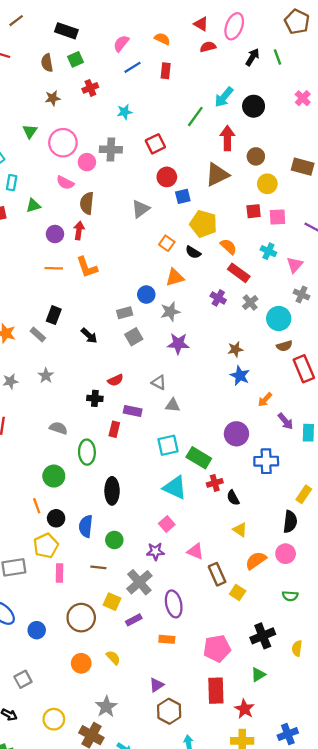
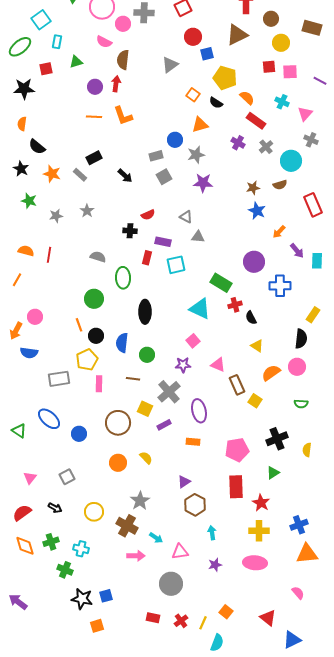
black rectangle: (54, 315) -> (94, 158), turned 42
brown semicircle: (284, 346) -> (280, 185), moved
cyan square: (168, 445) -> (176, 265), moved

